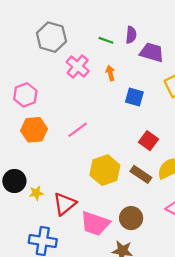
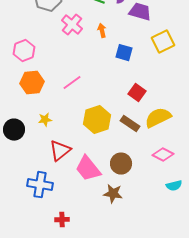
yellow star: (36, 193) -> (45, 120), moved
pink trapezoid: (95, 224) -> (88, 169), turned 32

